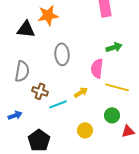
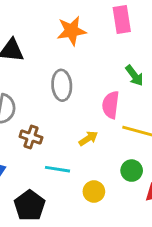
orange star: (48, 15) -> (72, 31), moved
green arrow: (114, 47) -> (134, 75), turned 70
cyan line: (58, 104) -> (58, 169), moved, turned 30

